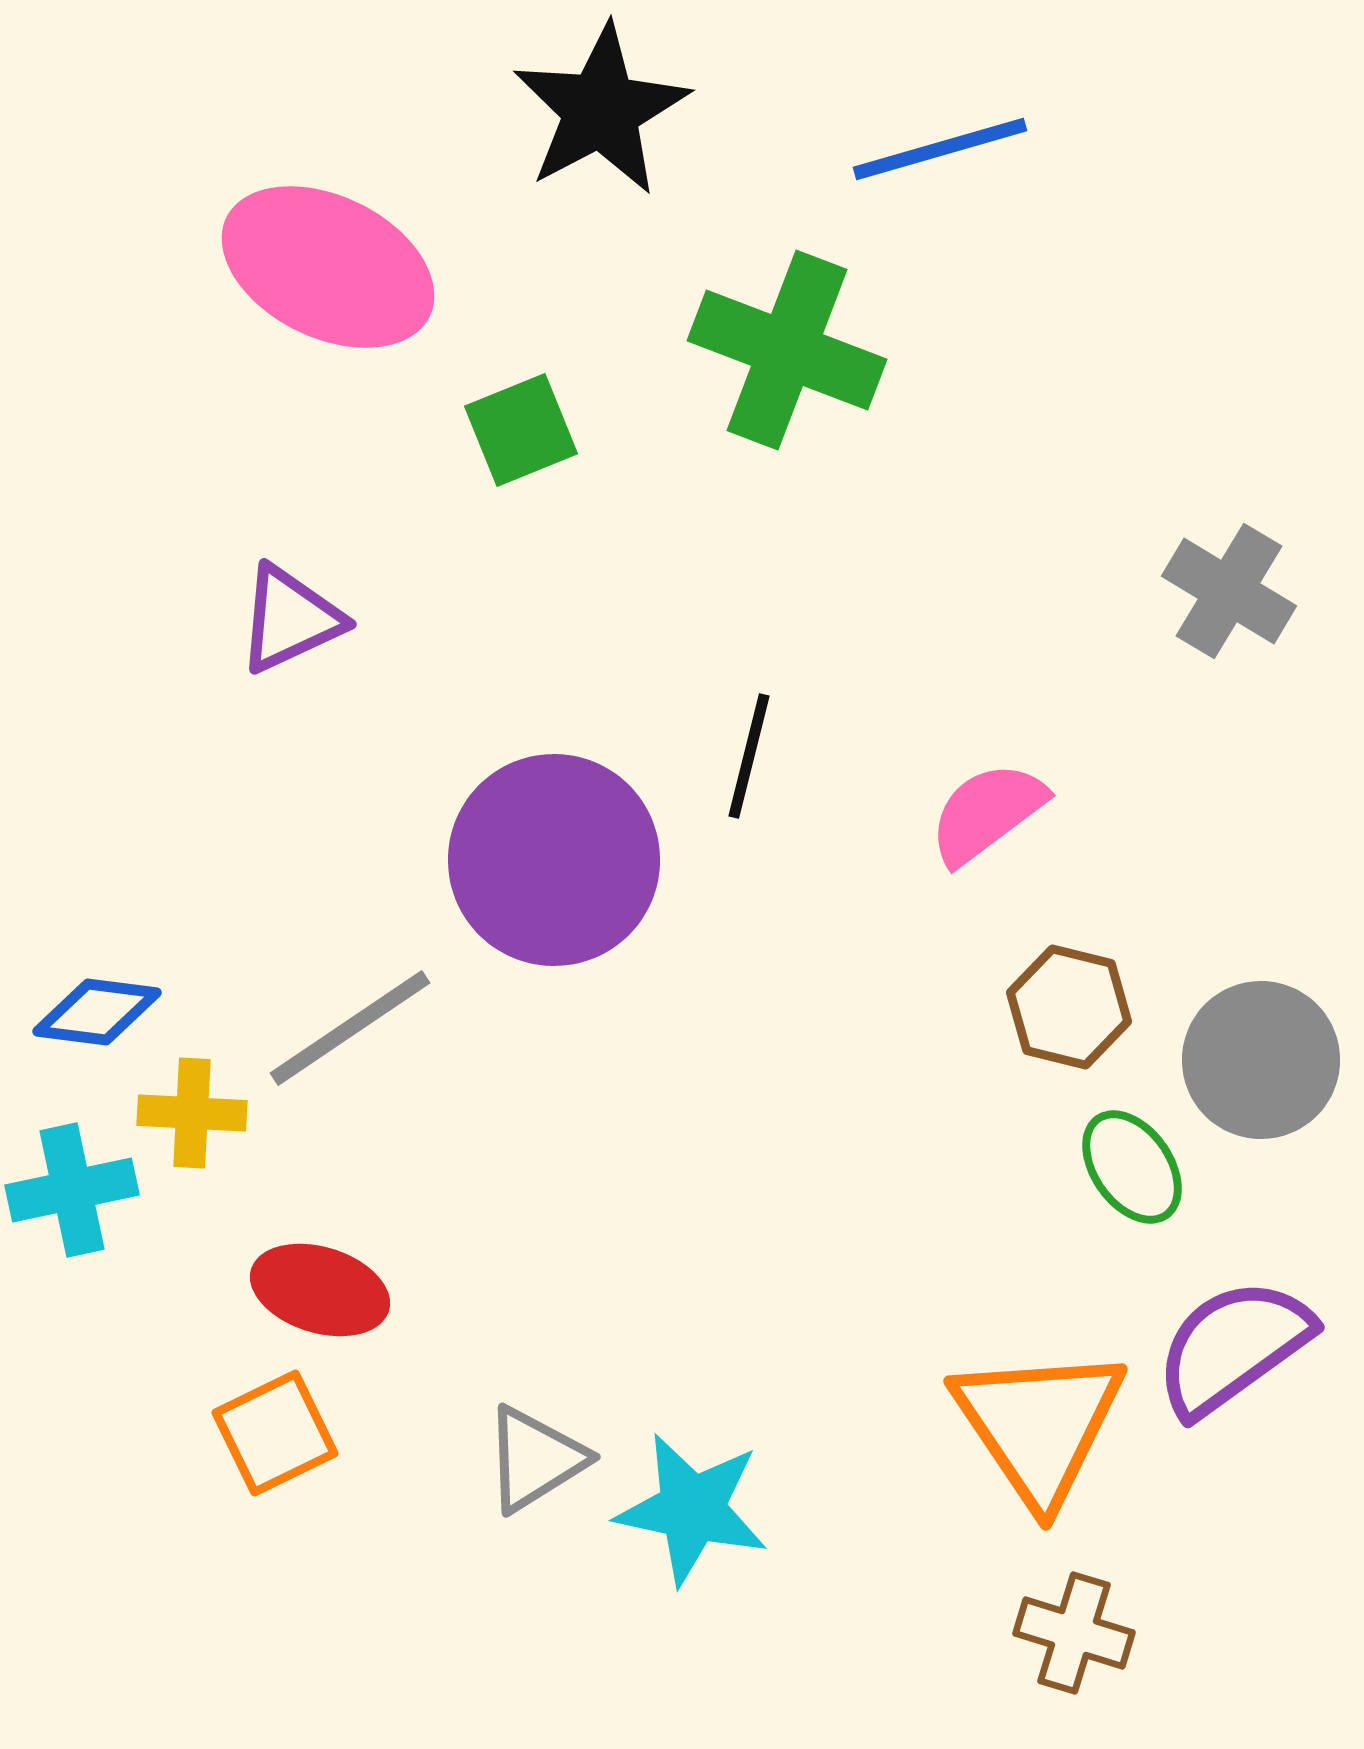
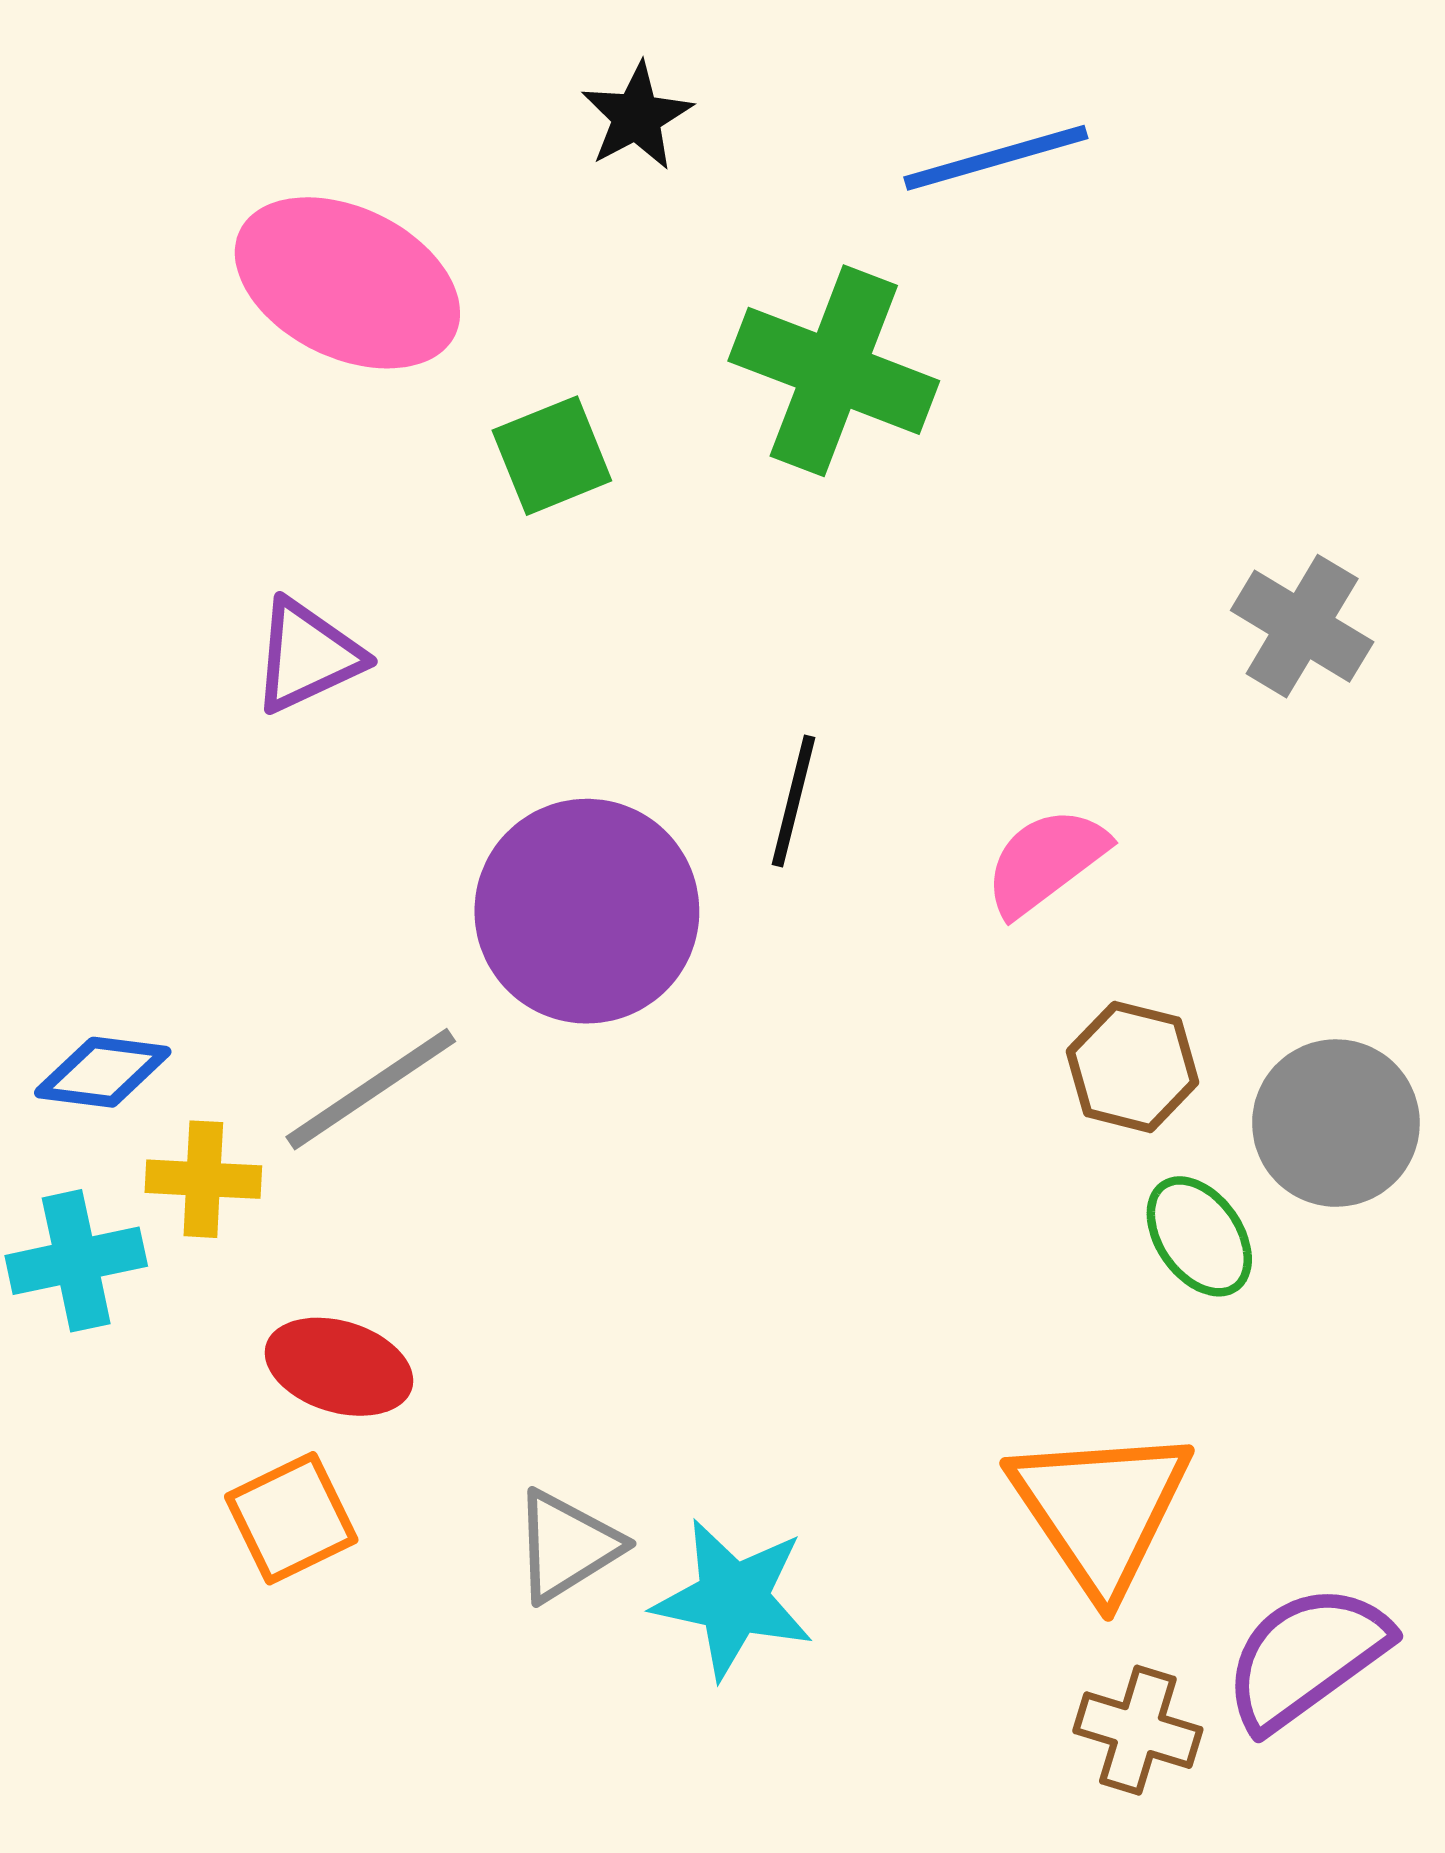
black star: (601, 110) -> (637, 117), size x0.6
purple semicircle: (1233, 1347) -> (1306, 1657), moved

